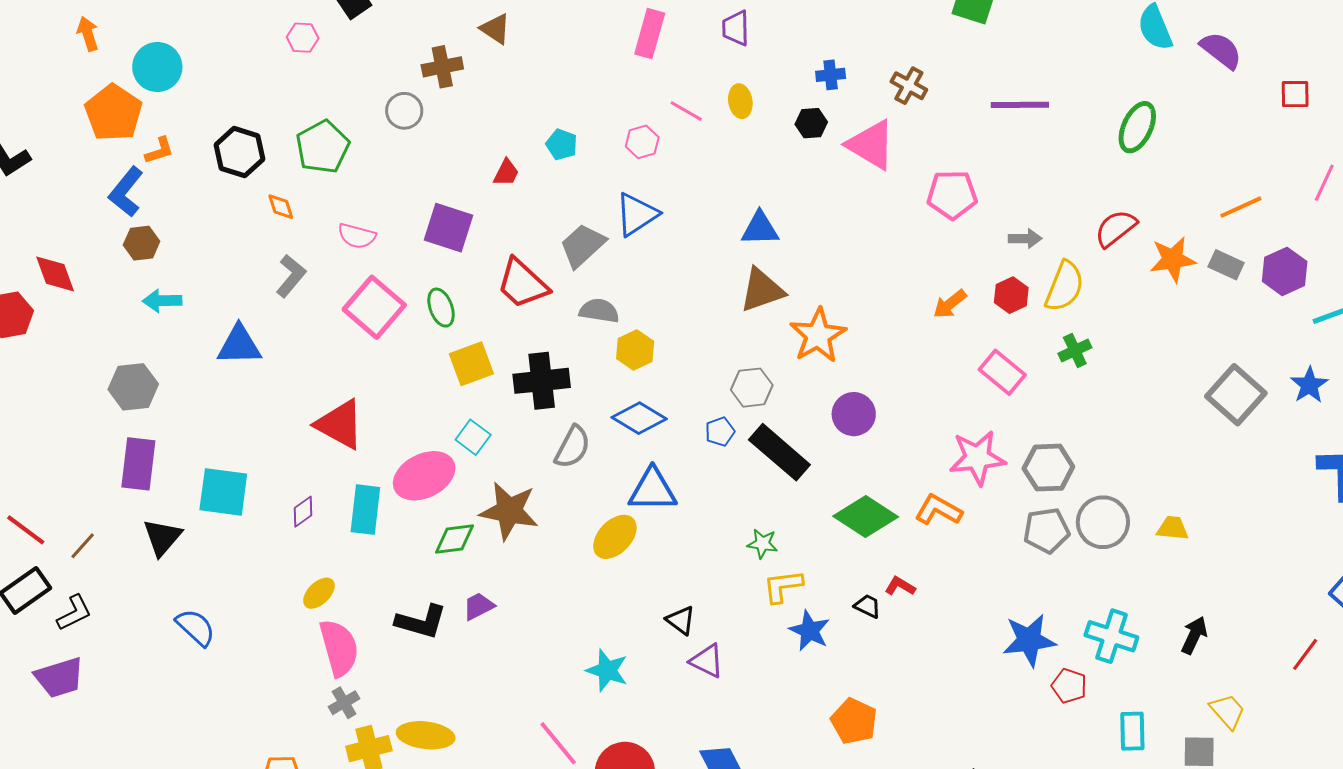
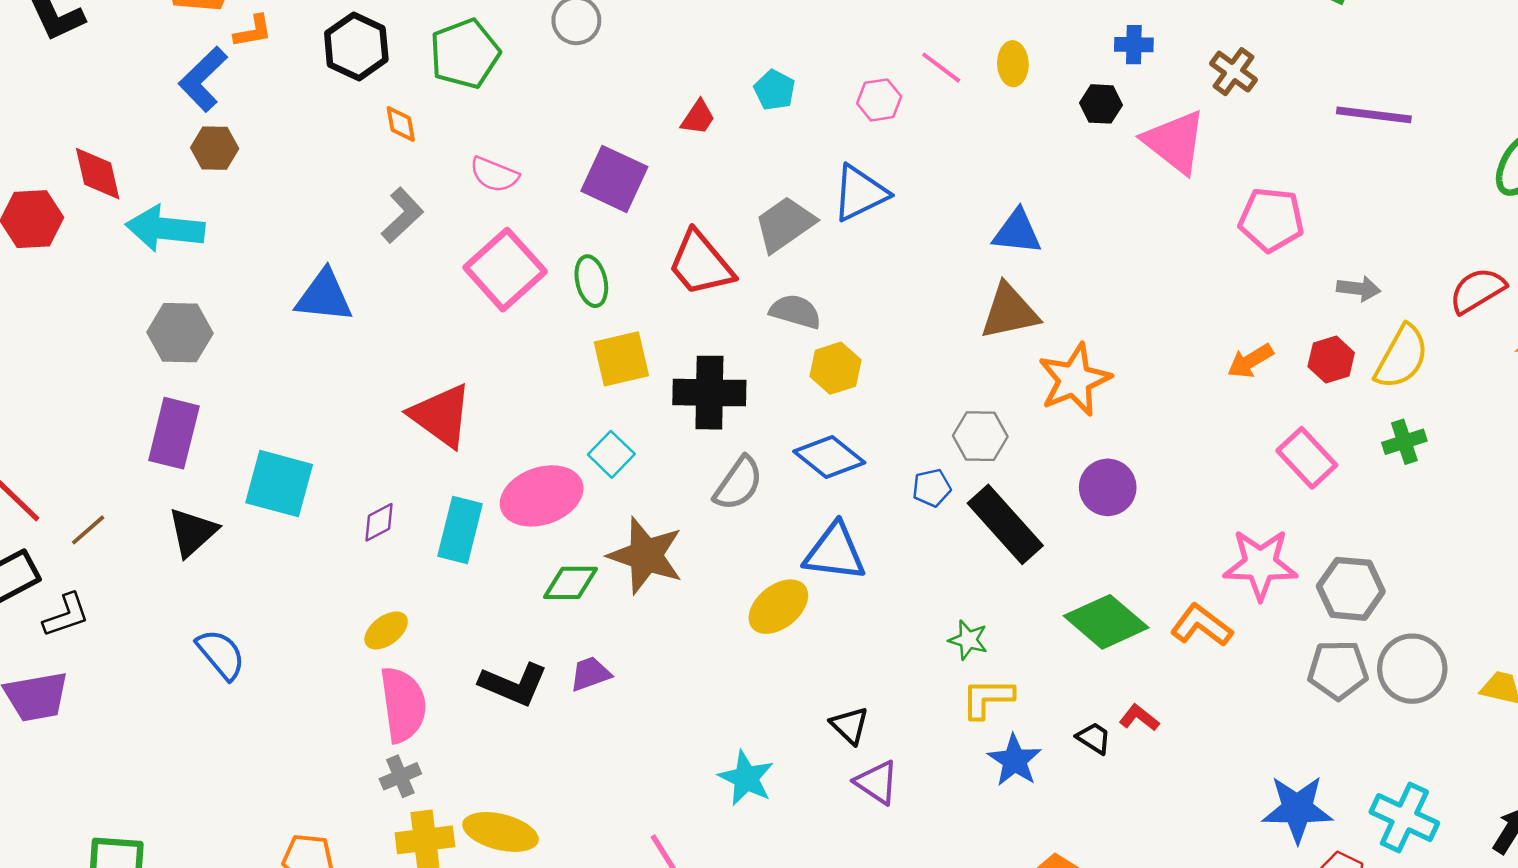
cyan arrow: (162, 301) -> (165, 229), moved, size x1.5

